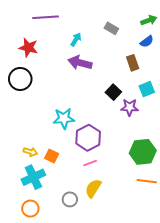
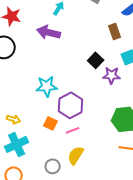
purple arrow: (80, 63) -> (49, 32), moved
orange square: (52, 156) -> (51, 123), moved

